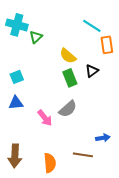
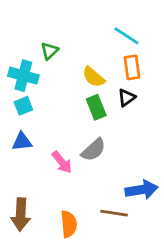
cyan cross: (17, 25) -> (23, 76), moved
orange rectangle: (107, 45) -> (132, 67), moved
blue arrow: (103, 138) -> (142, 190), size x1.6

